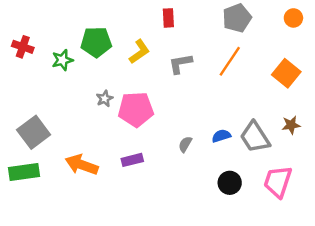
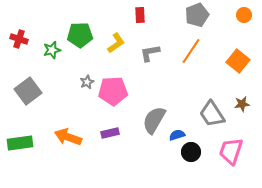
gray square: (34, 132) -> (28, 91), moved
blue semicircle: (221, 136) -> (177, 135), moved
gray semicircle: (185, 144) -> (154, 120), size x2.0

